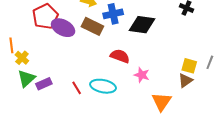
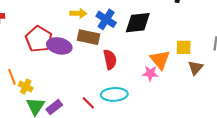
blue cross: (113, 14) -> (106, 19), turned -30
red semicircle: (120, 56) -> (110, 59), moved, turned 72
yellow square: (189, 66) -> (184, 47), moved
orange triangle: (162, 102) -> (160, 60), moved

